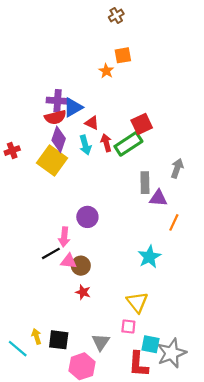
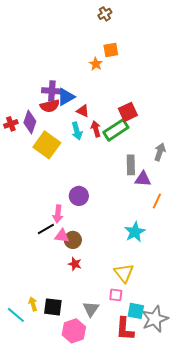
purple diamond: (59, 139) -> (30, 122), moved
red cross: (12, 151) -> (11, 124), moved

